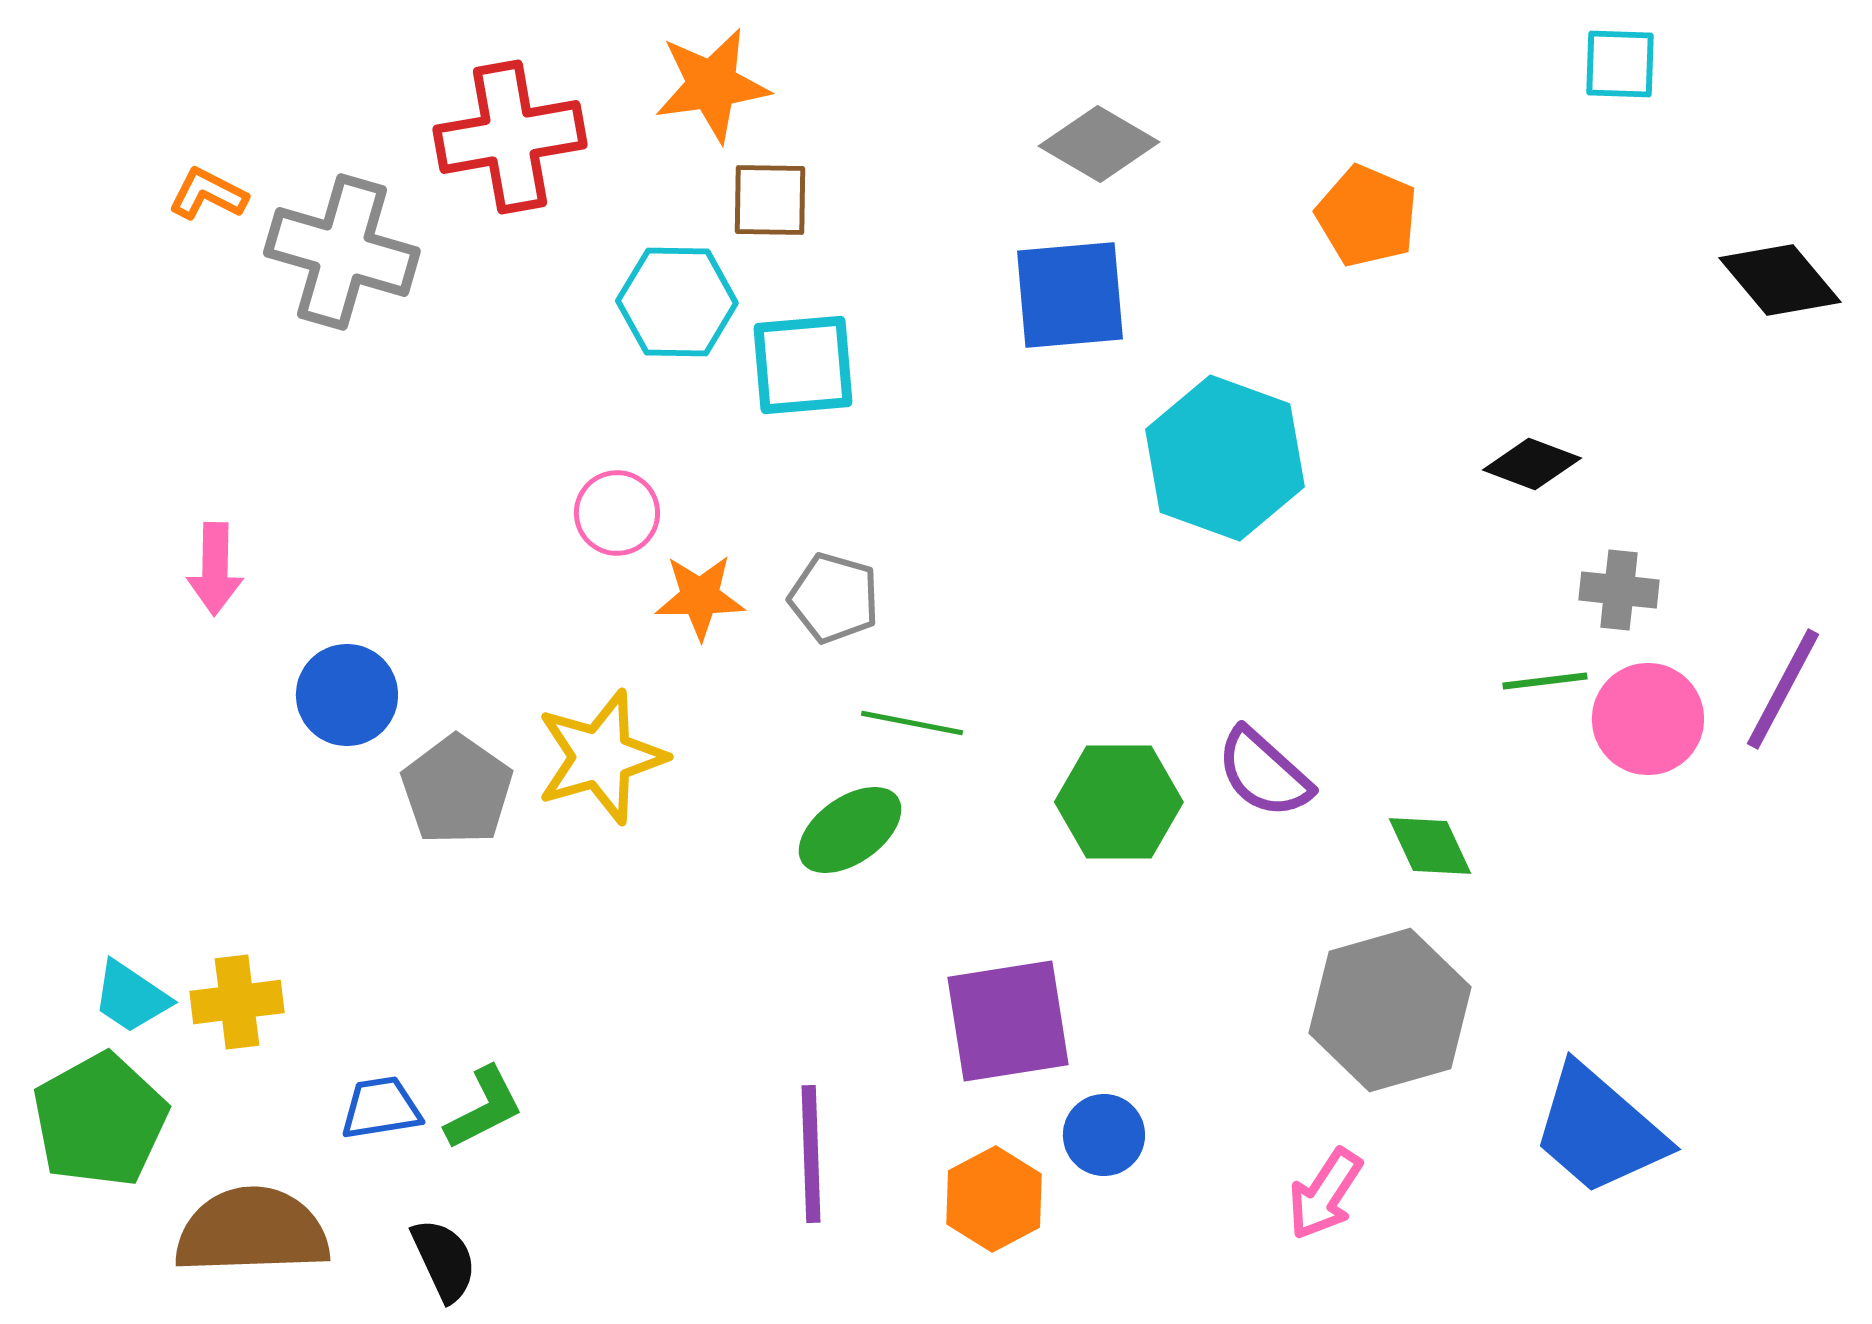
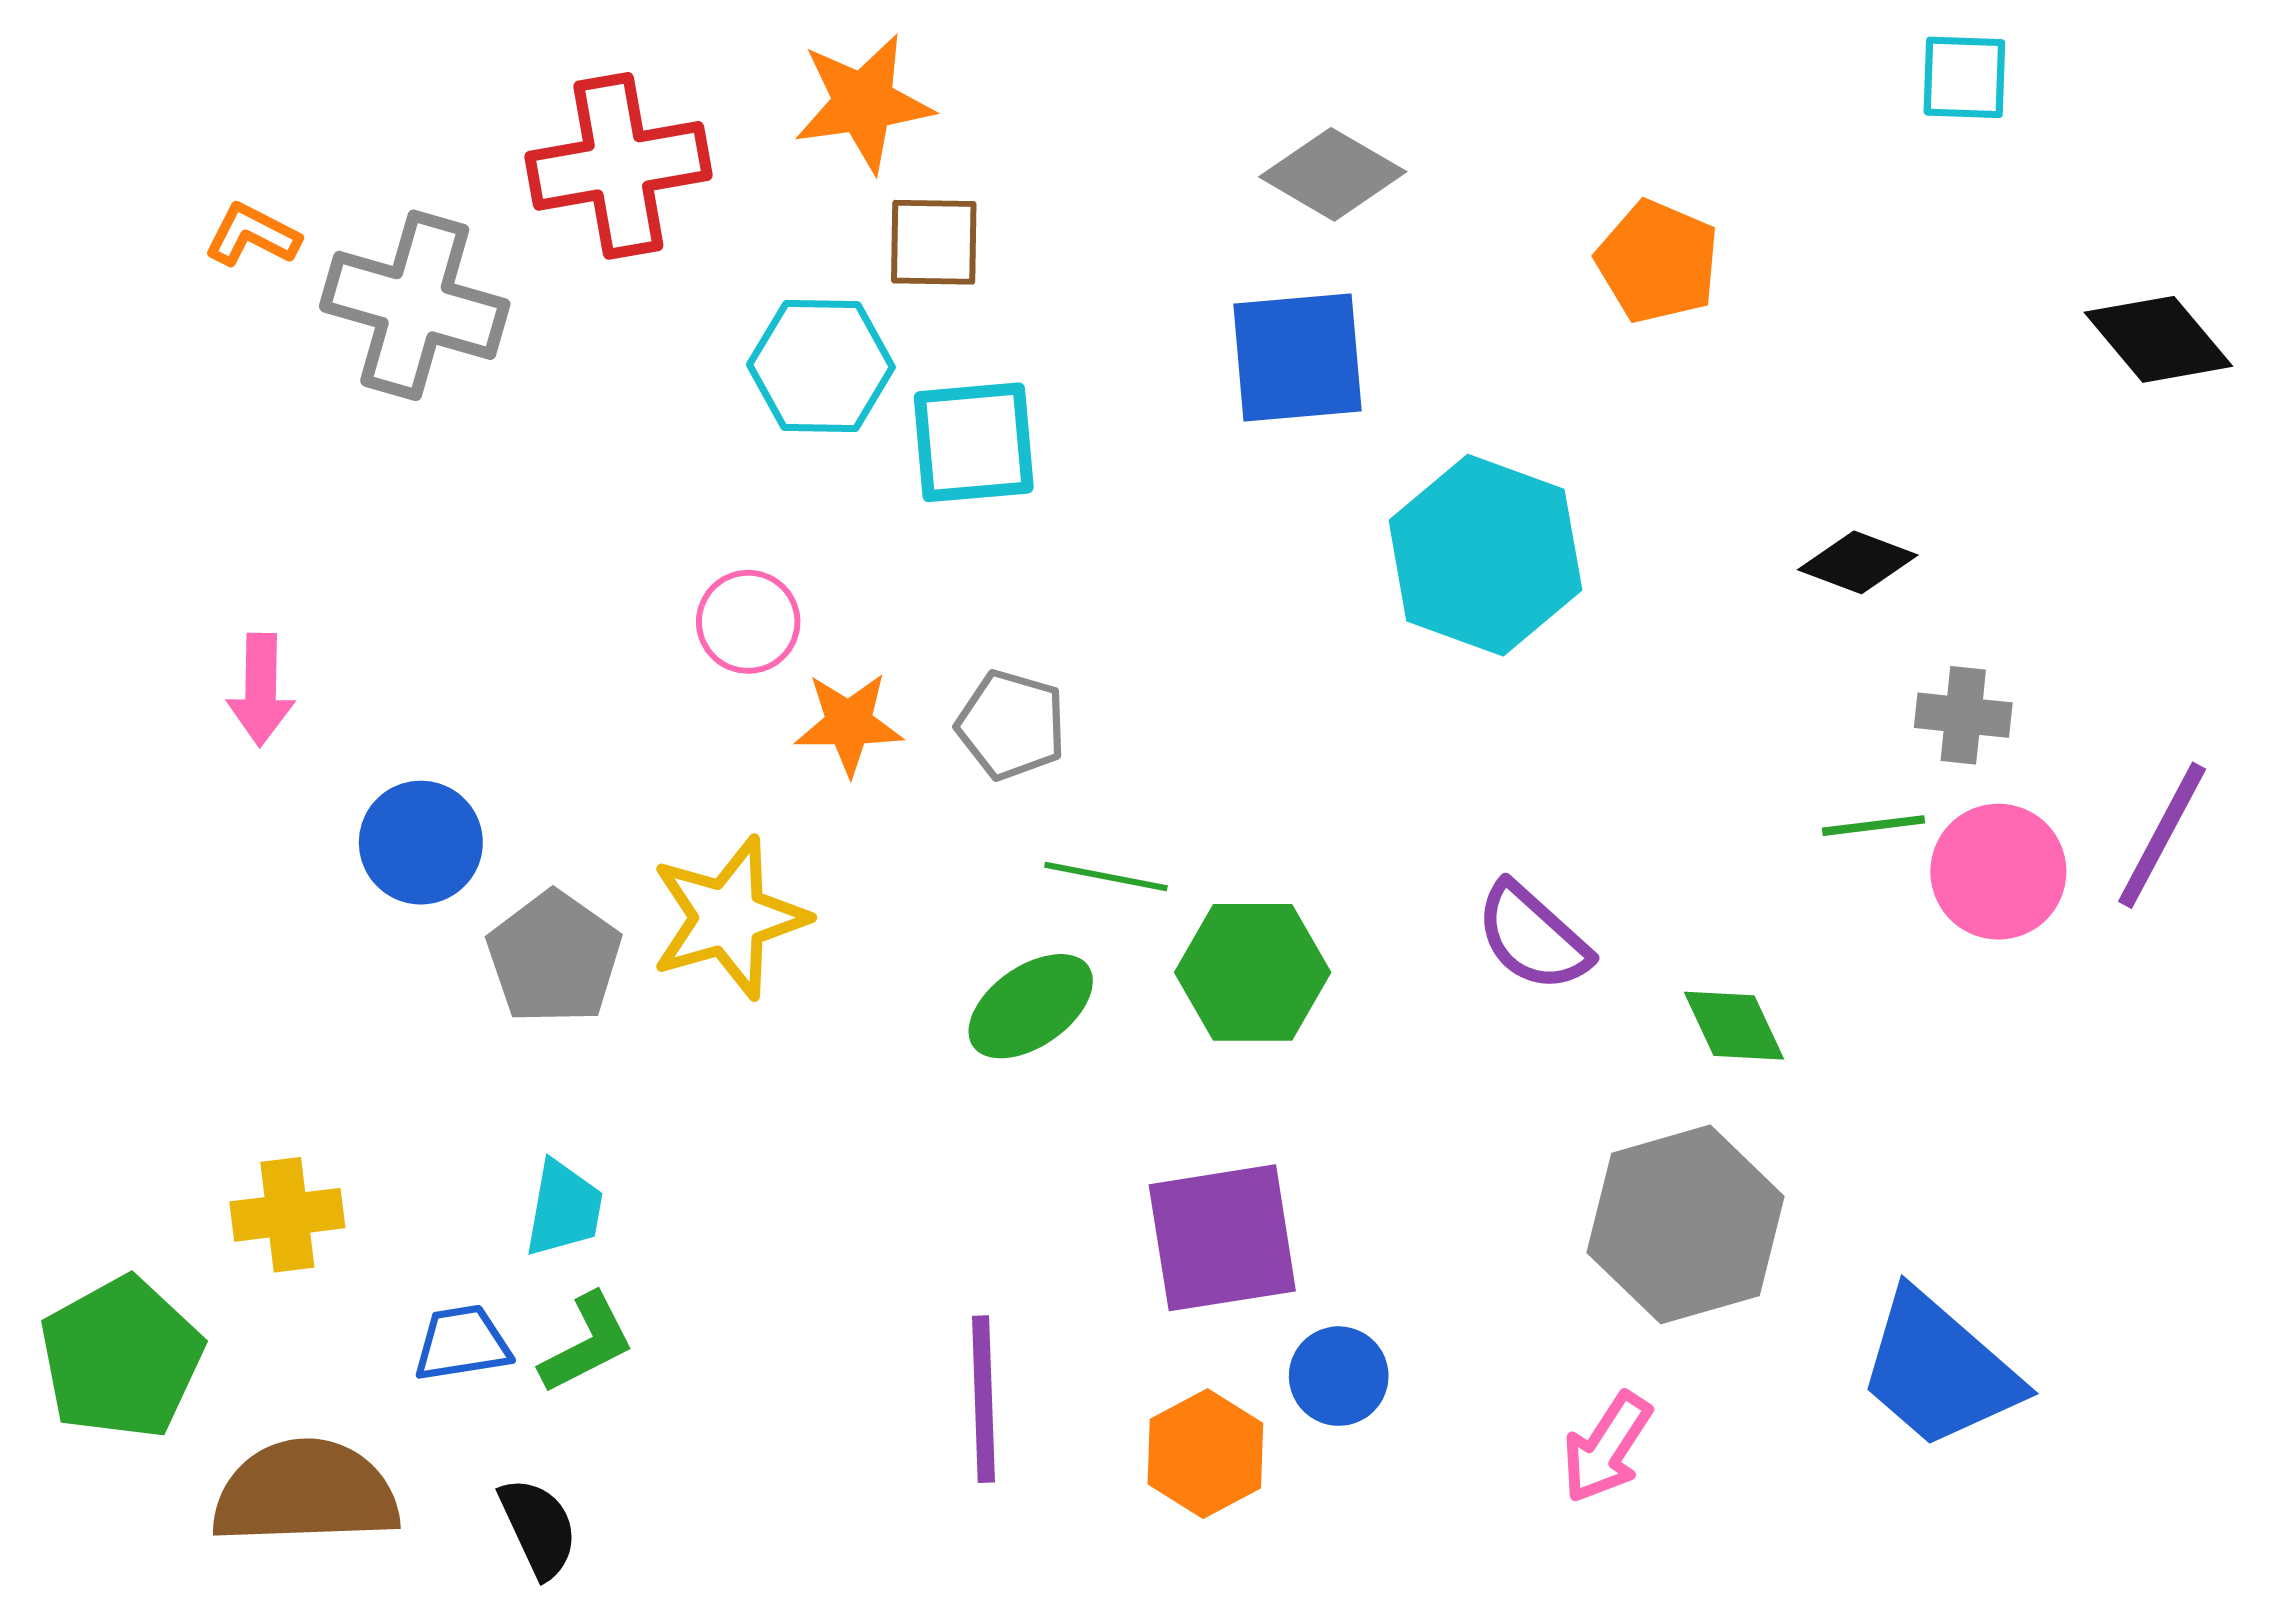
green hexagon: (1119, 802) -> (1253, 972), moved
cyan trapezoid: (131, 997) -> (564, 1209), moved, turned -114

